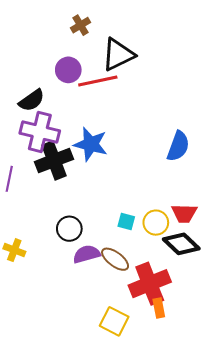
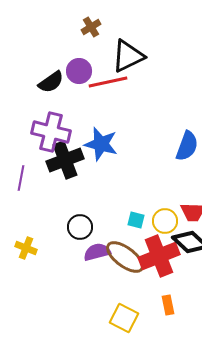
black semicircle: (32, 100) -> (51, 82), moved
brown ellipse: (115, 259) -> (125, 257), size x1.4
red cross: (150, 284) -> (159, 256), moved

